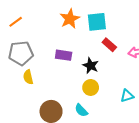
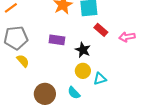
yellow semicircle: (28, 77) -> (23, 61), turned 152
cyan triangle: (127, 96) -> (100, 79), moved

